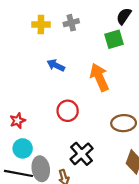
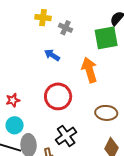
gray cross: (71, 23) -> (66, 28), moved, turned 32
green square: (114, 39) -> (106, 38), size x1.4
red circle: (68, 111) -> (58, 96), size x1.4

